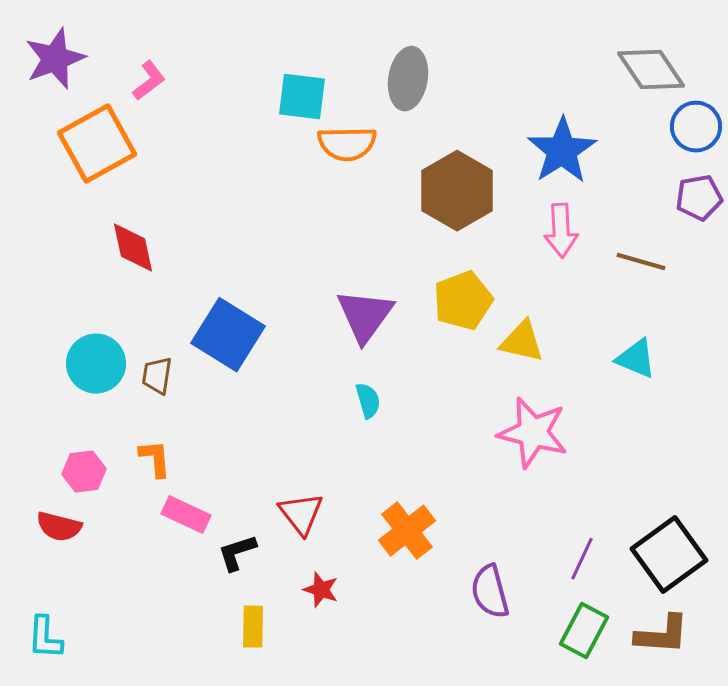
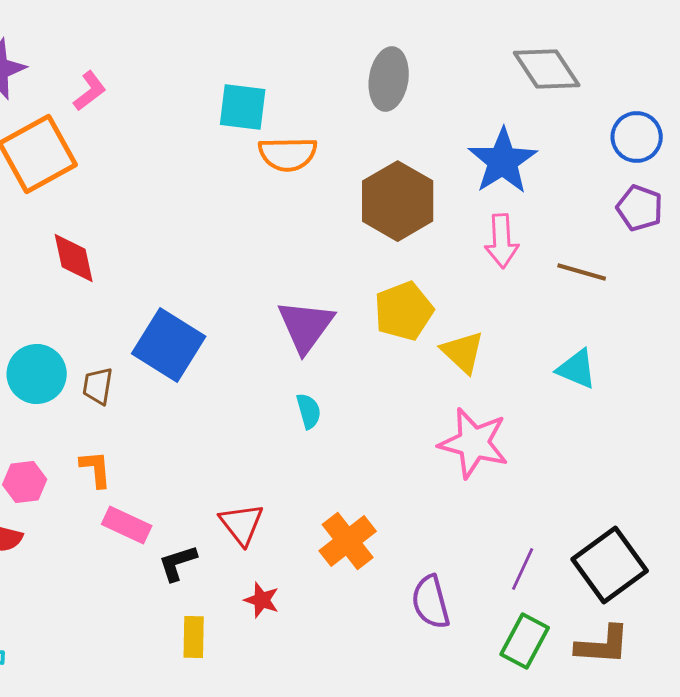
gray diamond: (651, 70) -> (547, 69), moved
gray ellipse: (408, 79) -> (389, 79), moved
purple pentagon: (699, 198) -> (640, 208), turned 30
yellow triangle: (522, 342) -> (463, 352), turned 30

